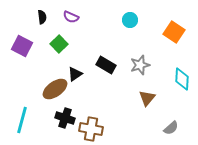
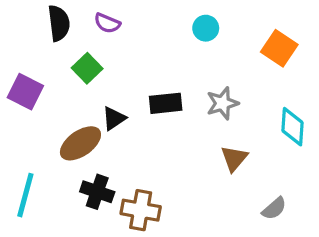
black semicircle: (42, 17) -> (59, 23), size x1.5
purple square: (22, 46) -> (25, 92), moved
black rectangle: (106, 65) -> (166, 103), turned -36

